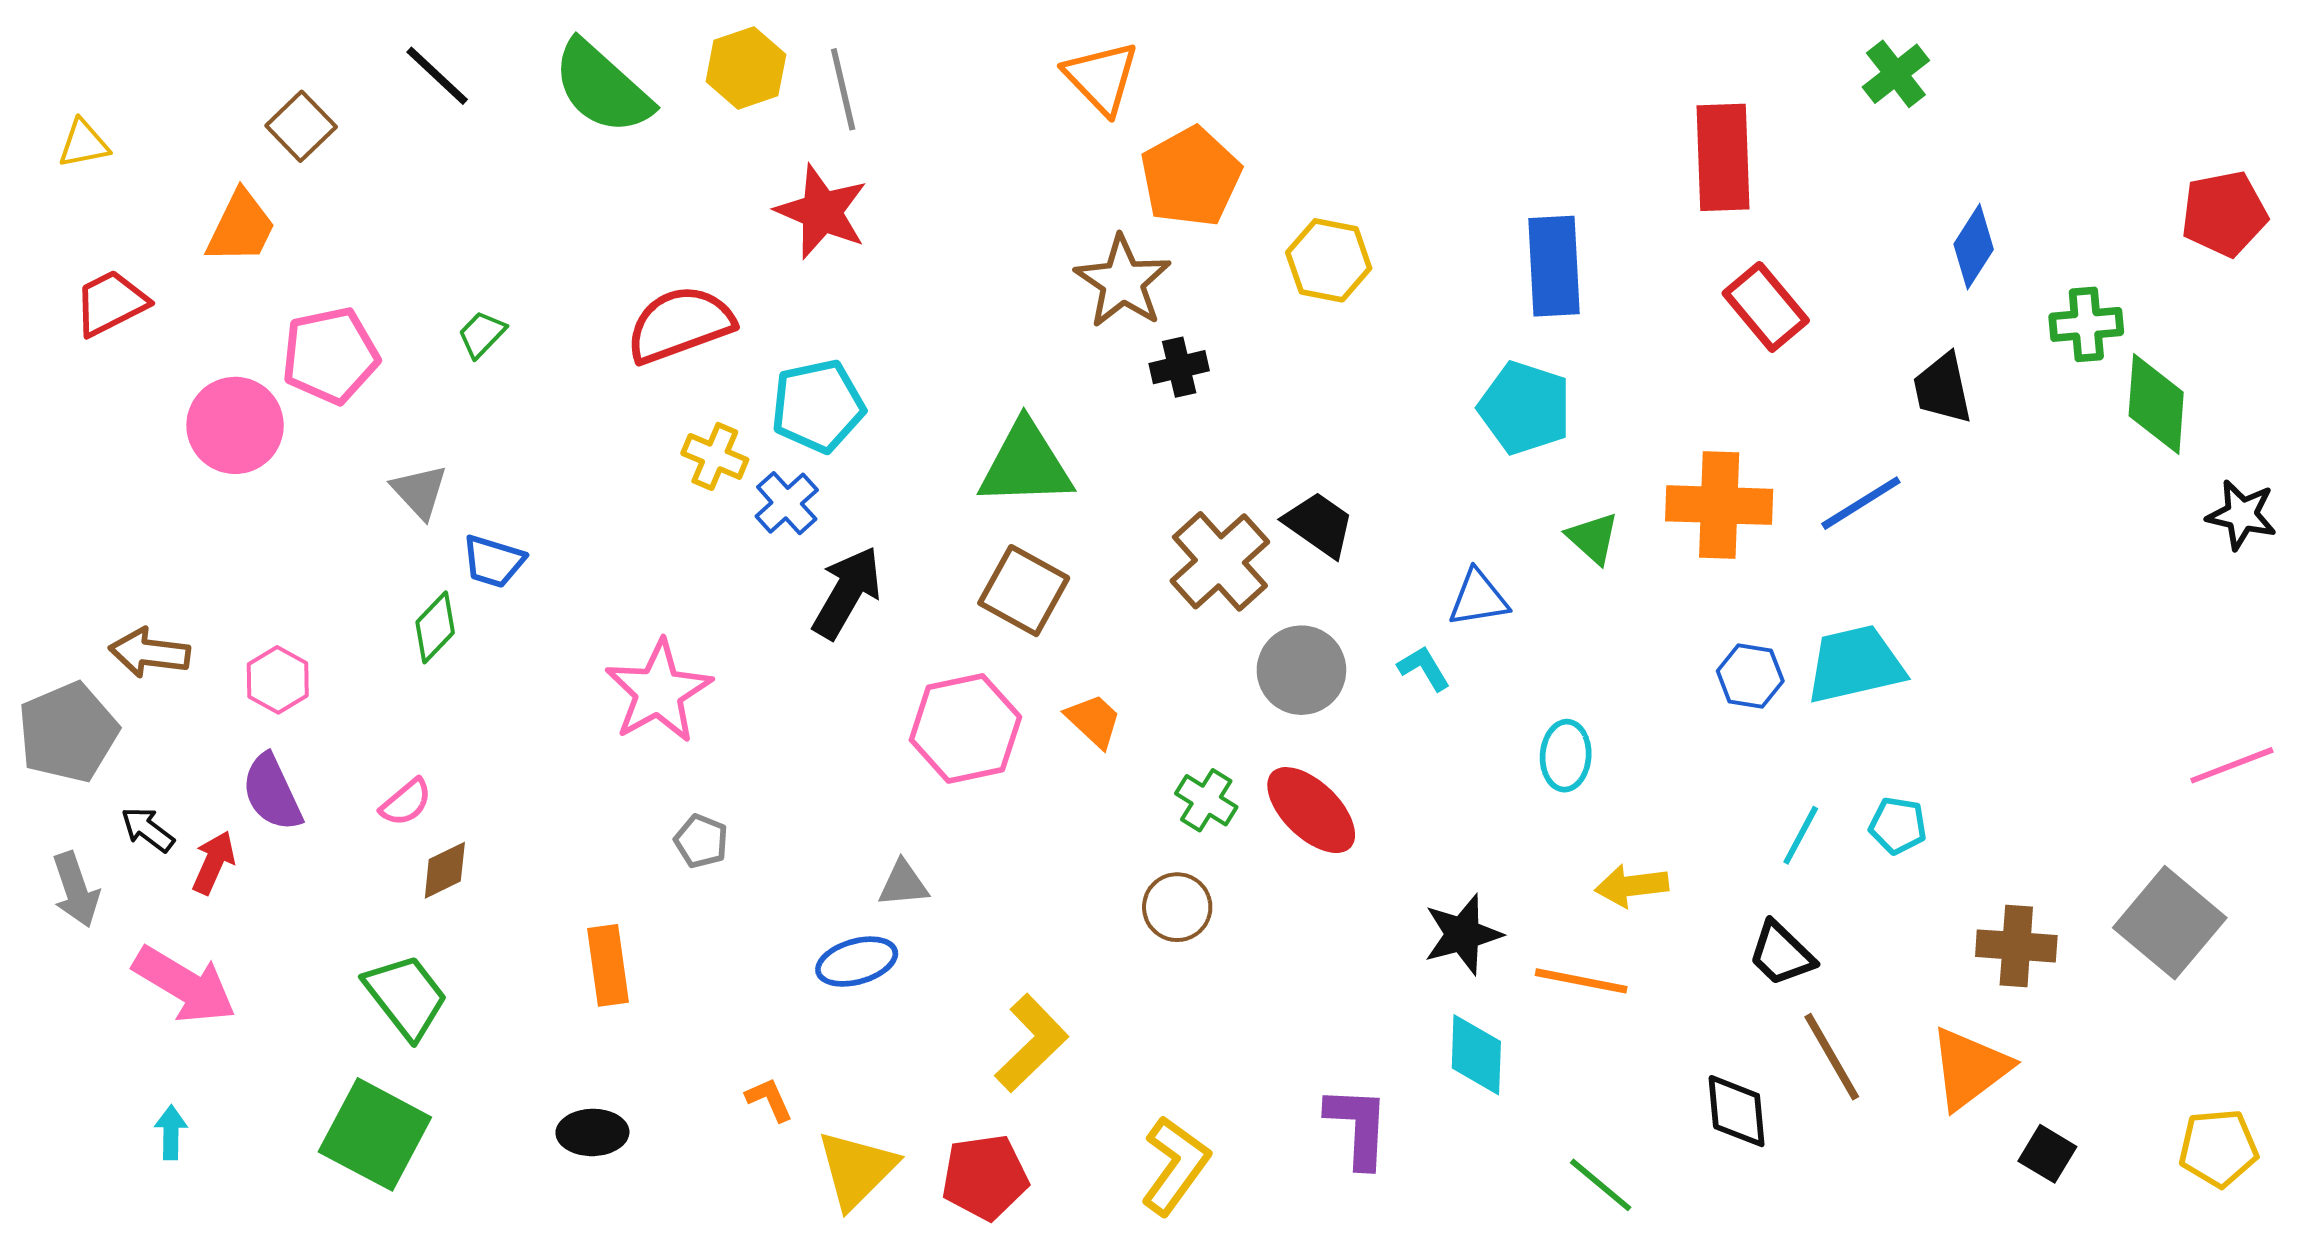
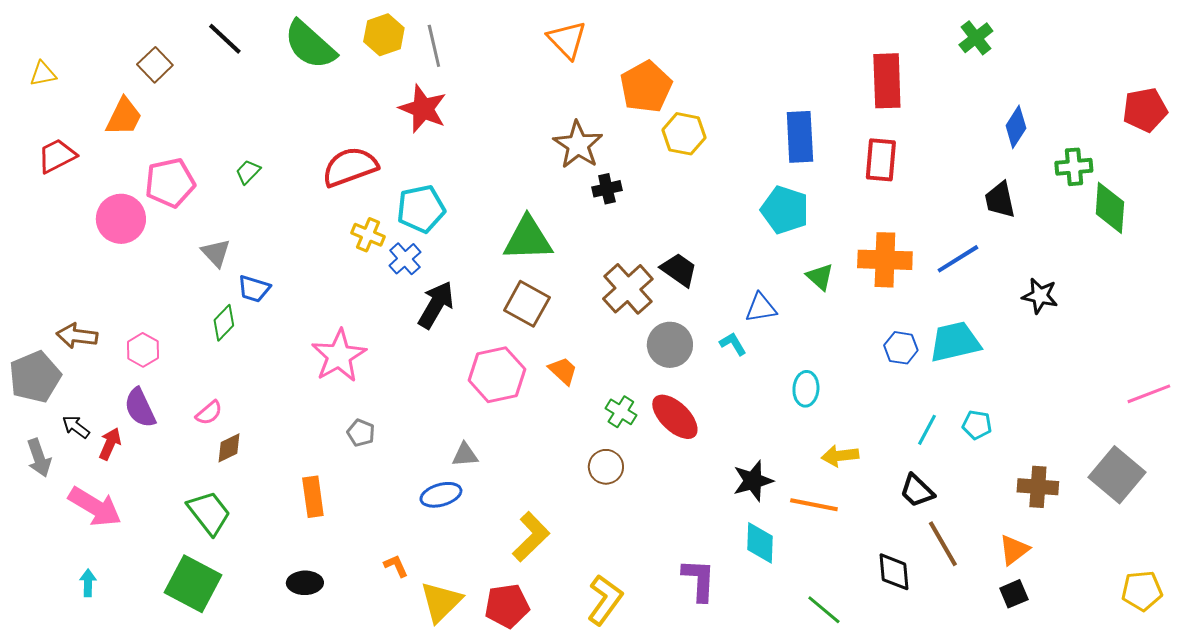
orange pentagon: (1191, 177) -> (646, 87), moved
red rectangle: (1766, 307) -> (881, 160), moved, turned 45
black star: (2242, 515) -> (1040, 296), moved
orange triangle: (1970, 1068) -> (1014, 550), size x0.7
black square: (2047, 1154) -> (1014, 594), moved, turned 36

